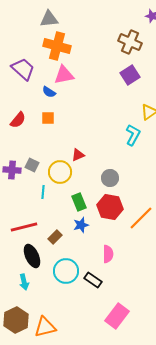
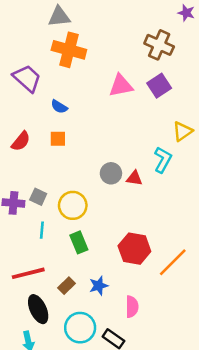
pink triangle: (64, 75) -> (121, 86), moved
red triangle: (78, 155) -> (134, 178), moved, turned 32
gray circle: (110, 178) -> (111, 173), moved
cyan line: (43, 192) -> (42, 230), moved
green rectangle: (79, 202) -> (79, 242), moved
blue star: (81, 225) -> (99, 286), moved

